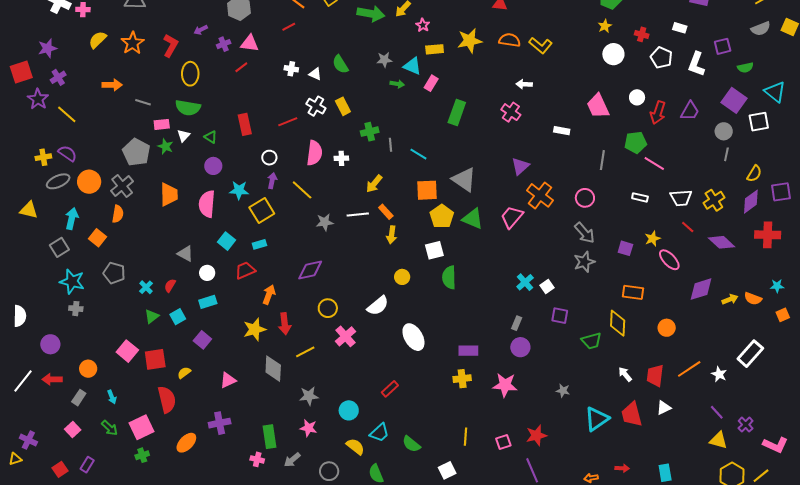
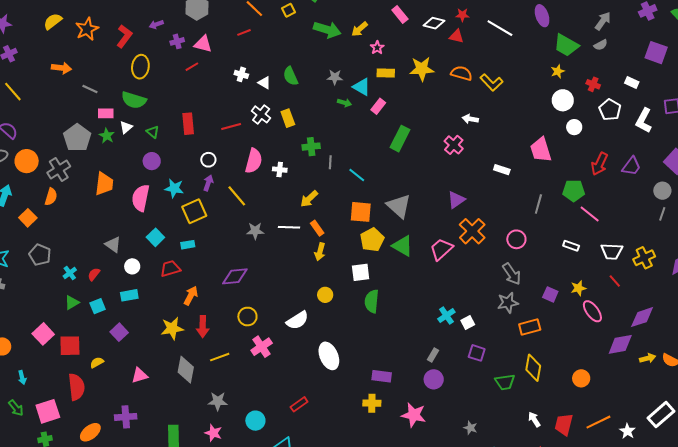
white circle: (637, 97) -> (574, 127), moved
purple diamond: (721, 242) -> (642, 317), moved, turned -68
orange rectangle: (633, 292) -> (530, 327), moved, turned -30

